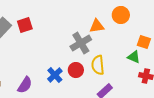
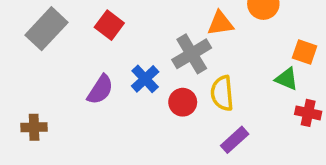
red square: (25, 25) -> (109, 25), moved, turned -35
blue cross: (55, 75) -> (145, 79), moved
purple semicircle: (25, 85) -> (100, 90), moved

